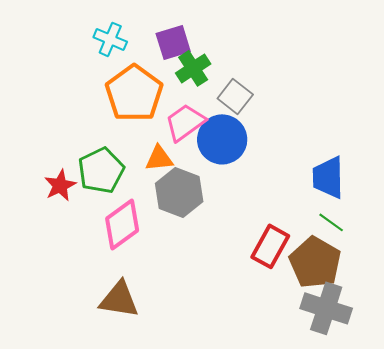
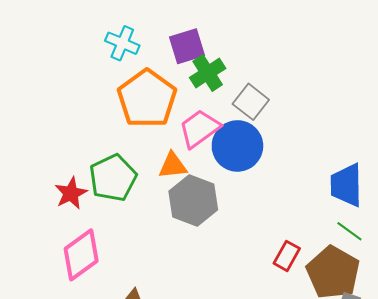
pink diamond: (122, 224) -> (81, 255), moved
red rectangle: (270, 246) -> (287, 256), size x0.7

